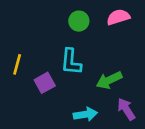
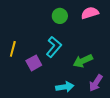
cyan L-shape: (71, 62) -> (54, 47), turned -145
purple arrow: (126, 109) -> (96, 83), turned -114

